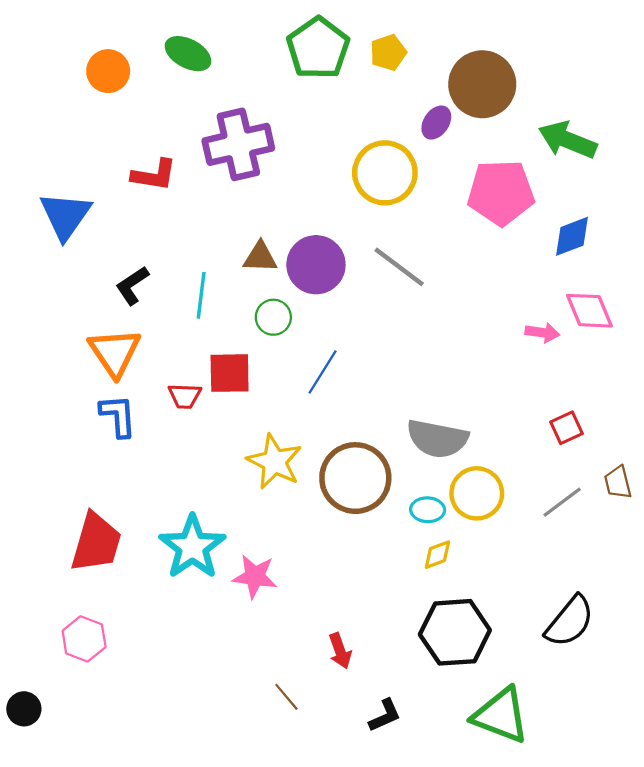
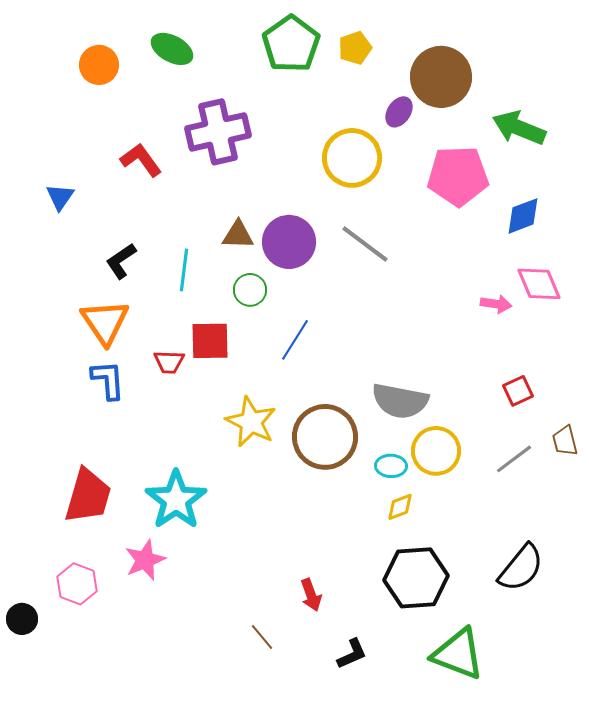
red L-shape: (154, 175) -> (141, 160), turned -135
blue triangle: (65, 215) -> (60, 197), size x0.6
pink star: (255, 576) -> (145, 560), moved, turned -30
black circle: (24, 709) -> (22, 619), moved

